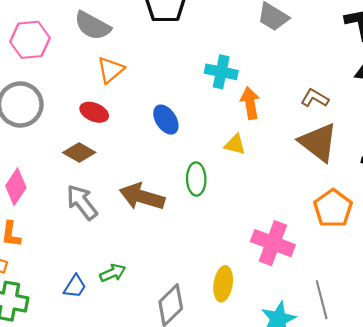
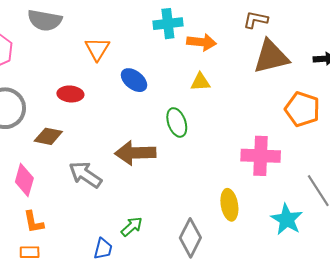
orange triangle: (111, 70) -> (97, 49), moved
orange arrow: (250, 103) -> (202, 42), turned 124
brown triangle: (318, 142) -> (271, 57), turned -33
brown diamond: (79, 153) -> (48, 136), moved

